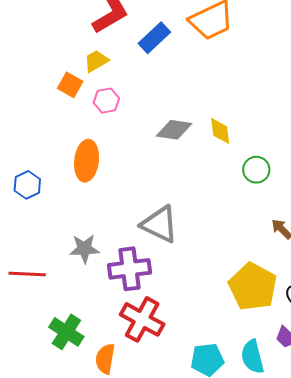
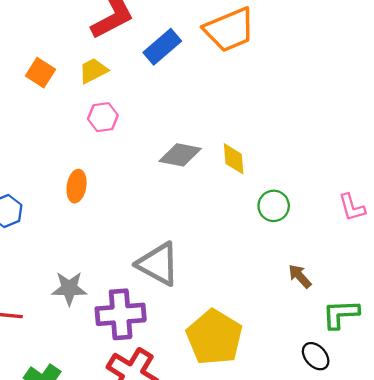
orange square: (70, 85) -> (40, 73), moved
orange ellipse: (87, 161) -> (77, 186), size x0.7
yellow pentagon: (253, 287) -> (214, 337), moved

